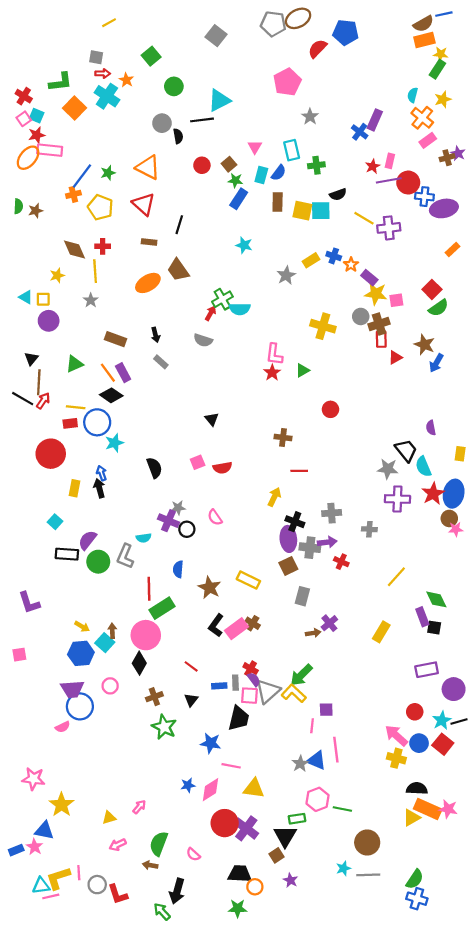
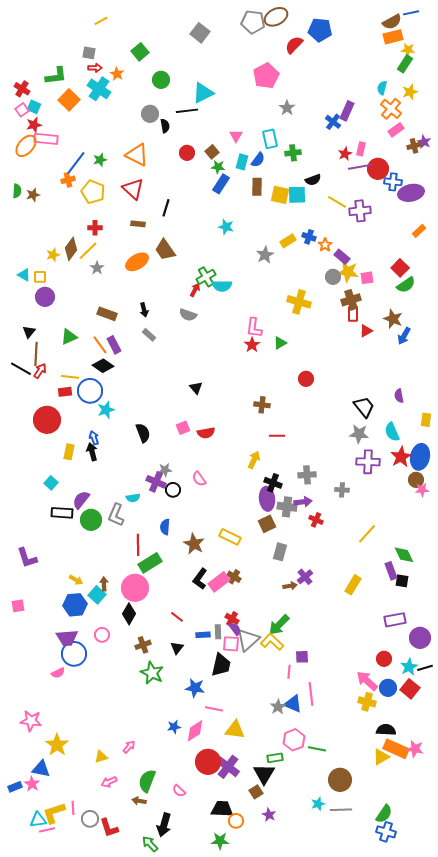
brown diamond: (74, 250) -> (71, 249), moved, turned 60
yellow line: (95, 271) -> (88, 251), turned 50
gray star: (91, 300) -> (97, 268), moved
gray circle: (361, 316) -> (333, 277), moved
black trapezoid: (406, 450) -> (364, 407), moved

